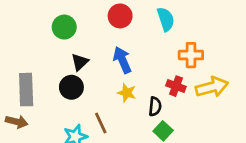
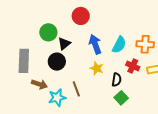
red circle: (120, 16) -> (81, 16), moved
cyan semicircle: (166, 19) -> (119, 45), moved, turned 42
green circle: (64, 27) -> (48, 32), moved
brown arrow: (17, 122) -> (39, 84), moved

